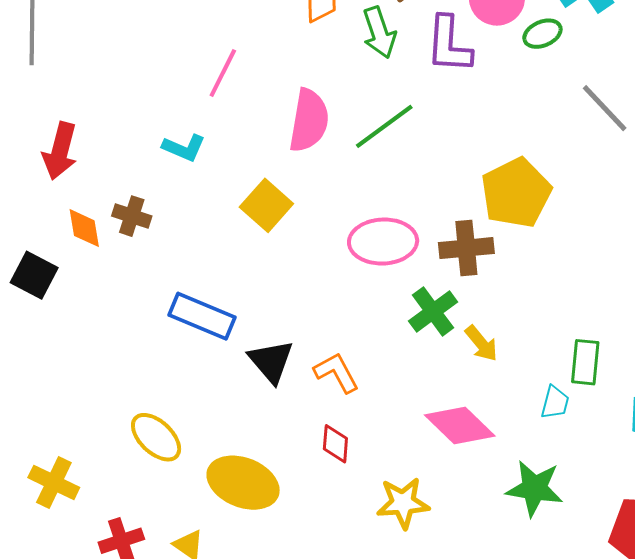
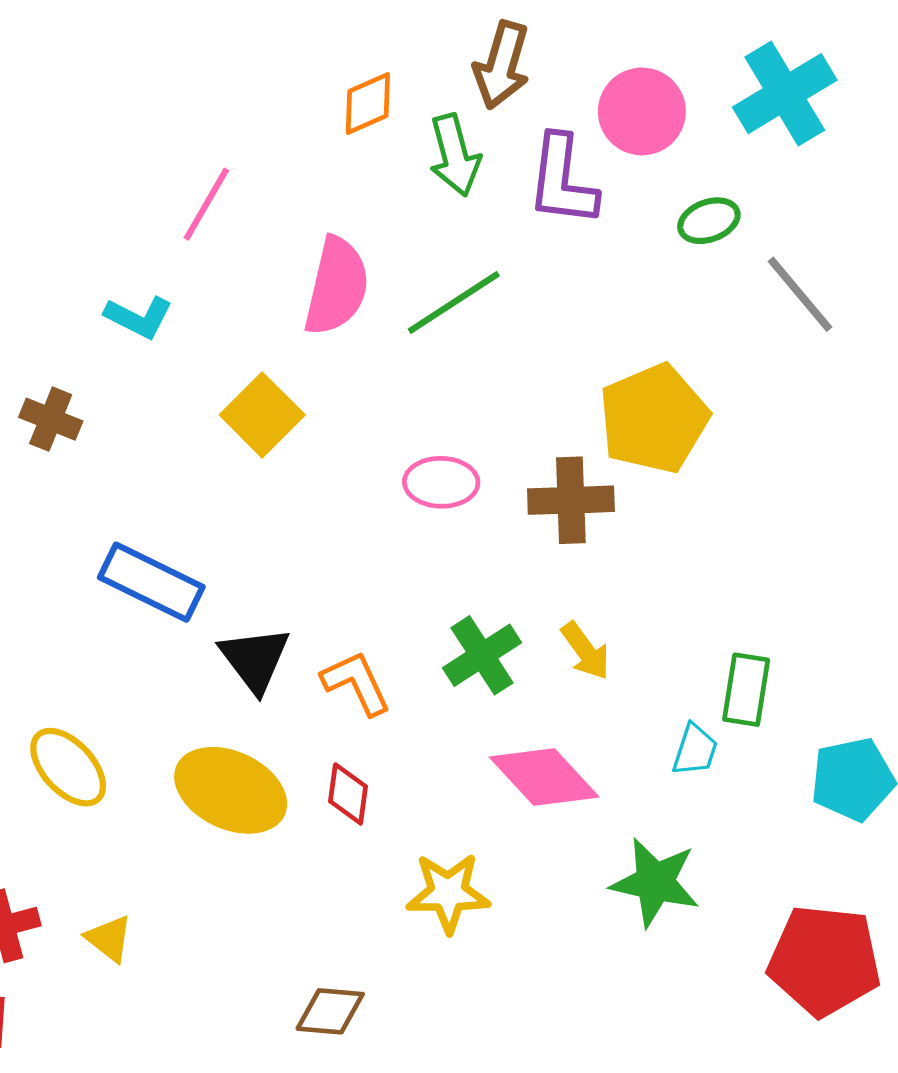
green ellipse: (542, 34) -> (709, 221), moved
pink ellipse: (383, 242) -> (441, 482), size x0.7
green cross: (433, 311) -> (482, 655), moved
yellow ellipse: (243, 483) -> (231, 790), moved

